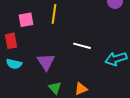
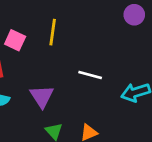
pink square: (26, 20) -> (15, 40), turned 35

